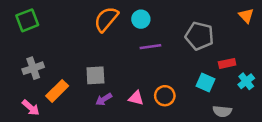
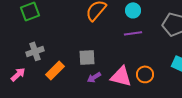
cyan circle: (141, 19) -> (133, 10), moved
pink triangle: (136, 98) -> (121, 76), size x1.6
pink arrow: (31, 108) -> (18, 74), moved, turned -84

